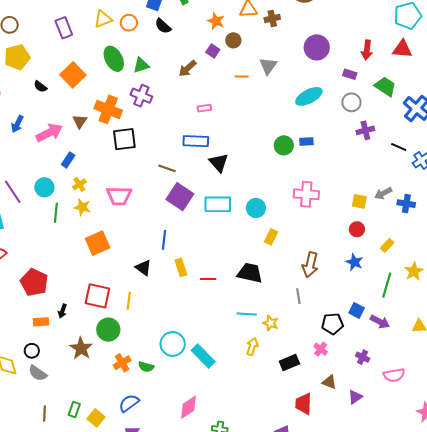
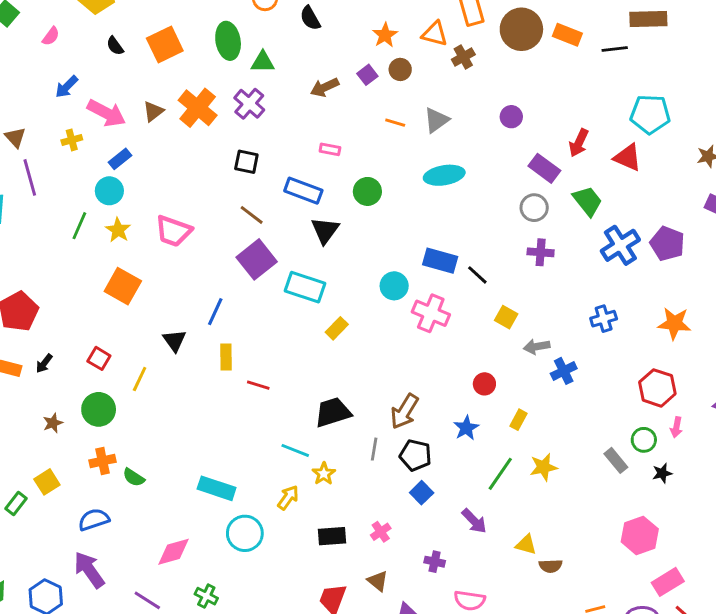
brown cross: (272, 19) -> (463, 57), turned -35
purple circle: (317, 47) -> (511, 117), size x0.6
purple rectangle: (350, 74) -> (544, 168), size x1.5
cyan ellipse: (309, 96) -> (444, 175), moved
pink arrow: (49, 133) -> (106, 113), turned 36
black square: (124, 139) -> (246, 162), moved, size x0.7
blue rectangle: (306, 142) -> (440, 261), moved, size x1.6
green circle: (284, 145) -> (367, 191), moved
black line: (399, 147) -> (477, 275), moved
yellow cross: (79, 184) -> (72, 140), moved
cyan circle: (44, 187) -> (109, 191), moved
yellow square: (359, 201) -> (506, 317), moved
blue cross: (406, 204) -> (564, 371), turned 36
cyan circle: (256, 208) -> (394, 286), moved
yellow rectangle: (271, 237) -> (337, 328), moved
orange square: (98, 243) -> (123, 286), turned 35
yellow rectangle: (387, 245) -> (518, 420), turned -32
black trapezoid: (250, 273) -> (333, 412), moved, turned -48
red square: (97, 296) -> (99, 358), size x0.6
blue square: (357, 310) -> (422, 493), moved
black pentagon: (333, 324) -> (415, 455), moved
cyan circle: (173, 344) -> (245, 533), moved
brown star: (81, 348) -> (53, 423), size x0.6
cyan rectangle: (203, 356) -> (217, 488), turned -45
purple cross: (363, 357) -> (435, 562), turned -32
yellow square: (96, 418) -> (47, 482), moved

